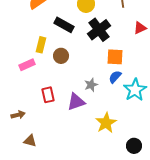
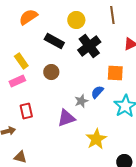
yellow rectangle: (41, 45) -> (21, 61), moved, turned -49
orange square: (115, 57) -> (115, 73), moved
blue semicircle: (115, 77) -> (97, 92), moved
red rectangle: (48, 95) -> (26, 111), moved

